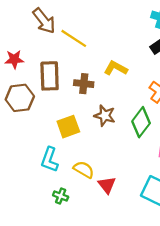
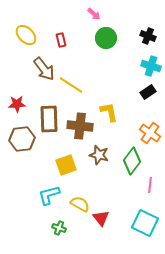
yellow L-shape: (116, 68) -> (109, 112), turned 50
brown cross: (84, 84) -> (80, 126), size x1.4
cyan L-shape: (50, 160) -> (49, 195), turned 55

